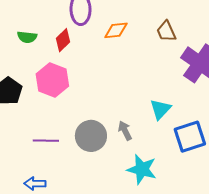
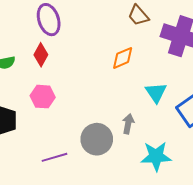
orange diamond: (116, 30) -> (123, 58), moved
pink hexagon: (52, 80) -> (43, 97), size x0.7
gray arrow: (125, 131) -> (128, 124), turned 54

